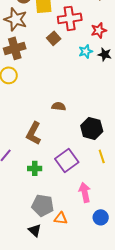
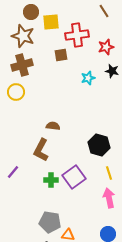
brown square: (54, 38) -> (61, 55), turned 32
cyan star: (86, 51) -> (88, 78), moved
brown semicircle: (59, 106) -> (53, 126), moved
green cross: (35, 168) -> (51, 180), moved
pink arrow: (85, 192) -> (109, 198), moved

